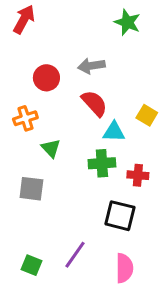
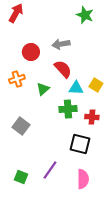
yellow square: (147, 115) -> (96, 85), moved
green triangle: (51, 148) -> (43, 89), moved, turned 32
gray square: (31, 189) -> (21, 126), turned 30

